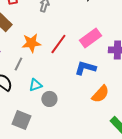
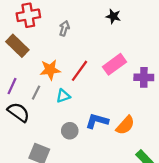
blue L-shape: (85, 68) -> (97, 121), moved
cyan triangle: (35, 85) -> (63, 96), moved

